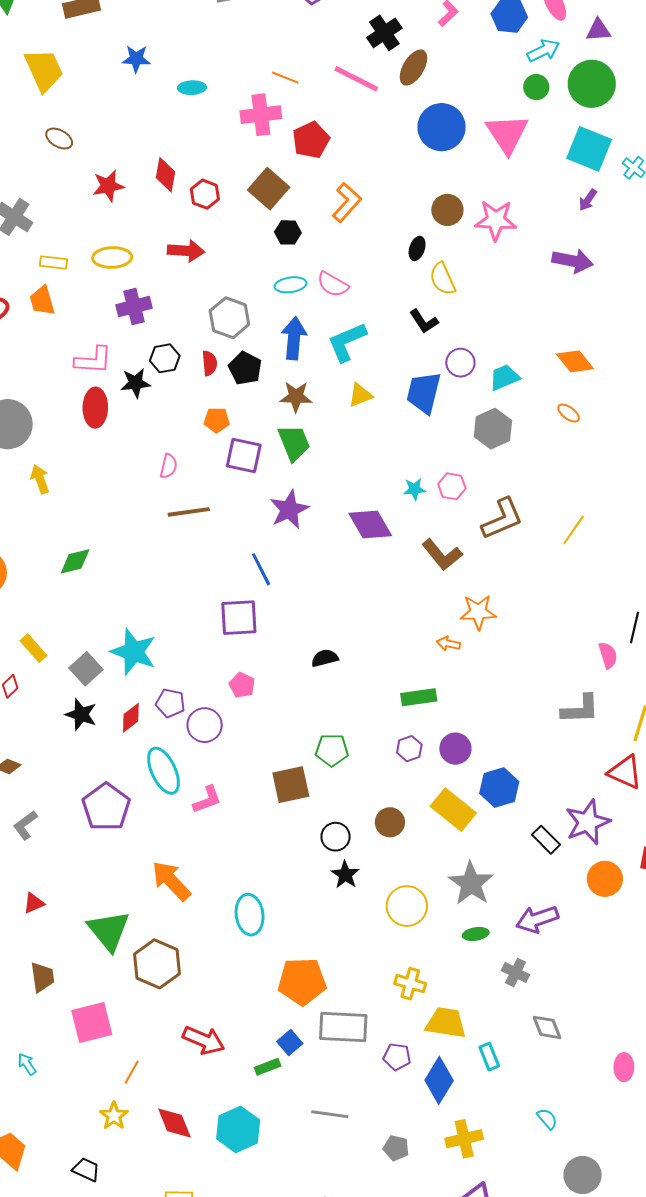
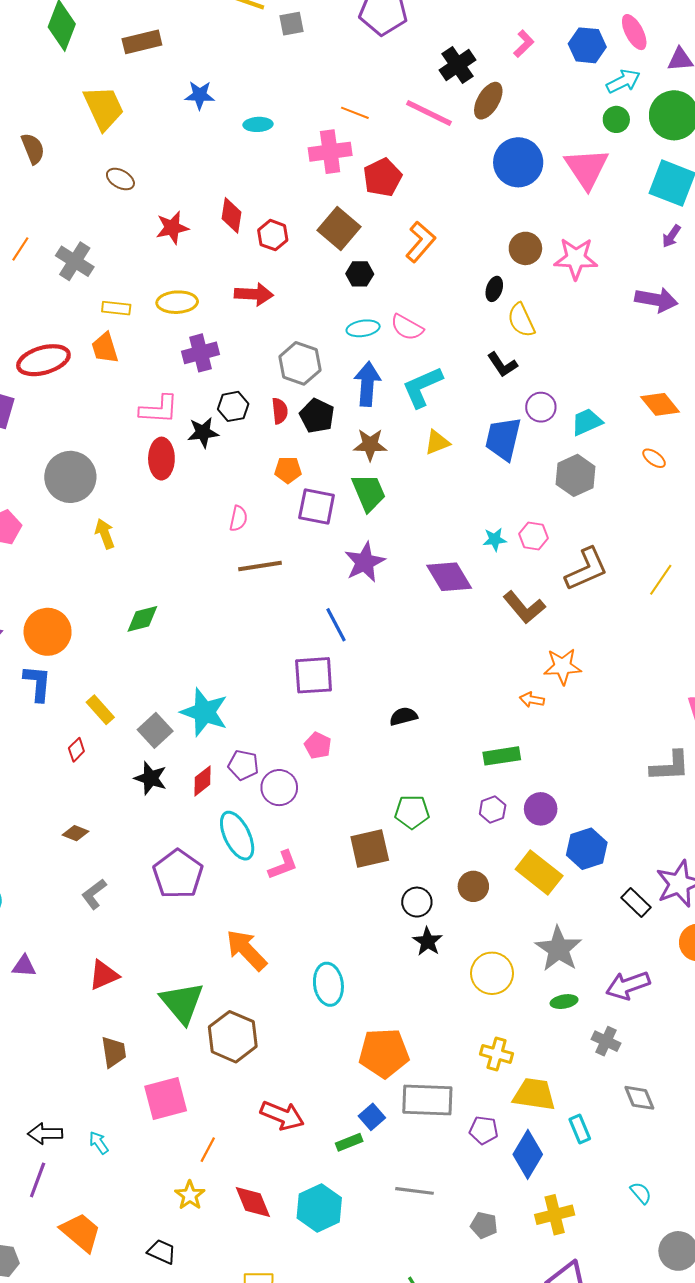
red triangle: (34, 903) -> (104, 975), size x1.4

